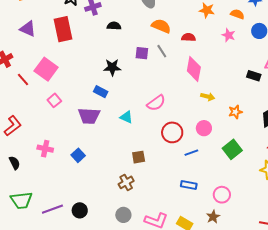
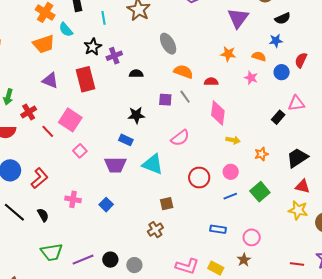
black rectangle: (254, 76) -> (278, 117), turned -64
pink semicircle: (156, 103) -> (180, 138), moved
cyan triangle: (126, 117) -> (153, 164), size x1.6
blue line: (191, 153) -> (230, 196), moved
gray circle: (123, 215) -> (134, 265), moved

